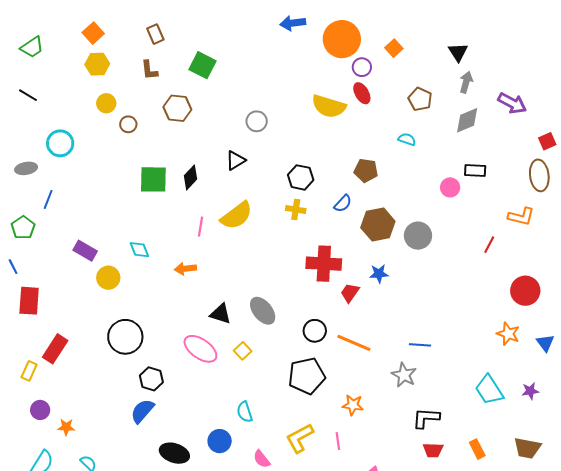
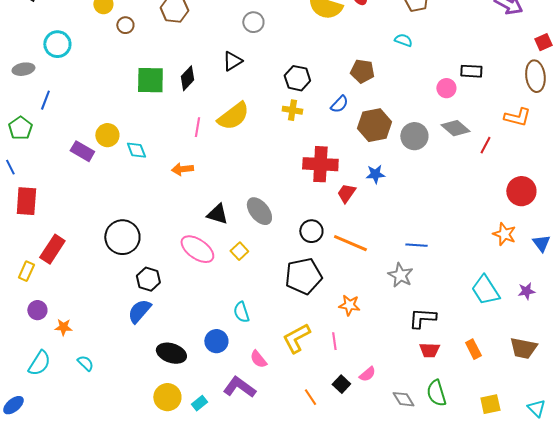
gray diamond: (467, 120) -> (455, 128), moved, turned 64
yellow circle: (108, 278) -> (107, 135), moved

